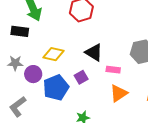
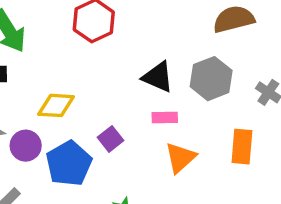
black triangle: (94, 52) -> (158, 77), moved

